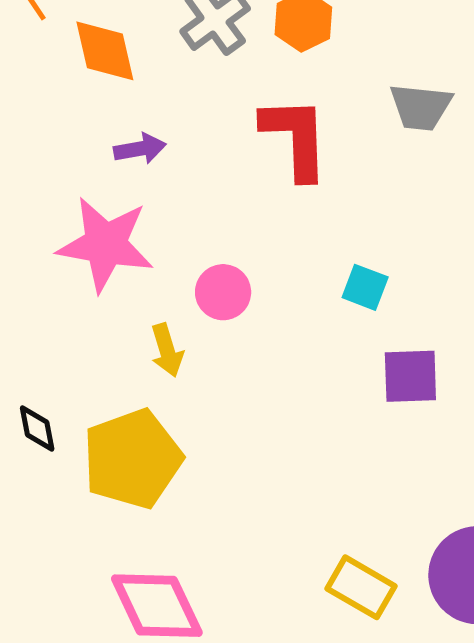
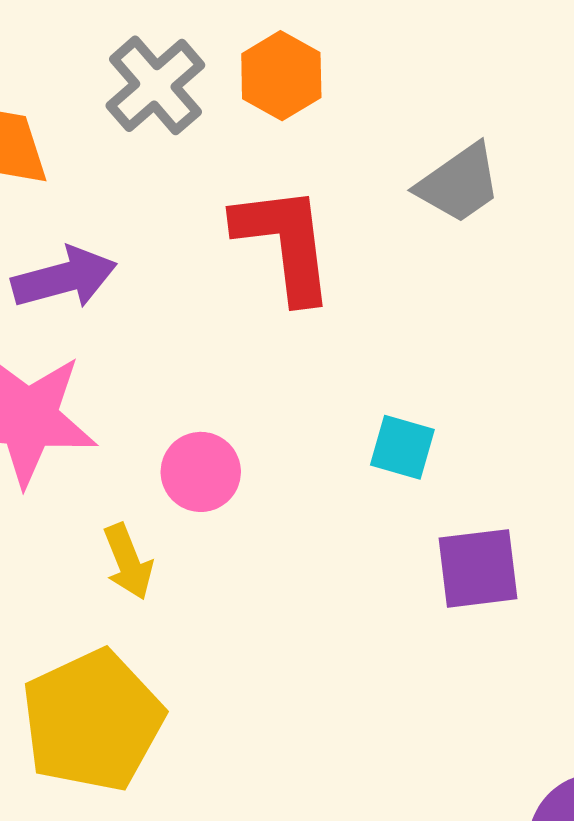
gray trapezoid: (421, 107) -> (459, 184), turned -36
purple arrow: (140, 149) -> (64, 278), size x1.4

